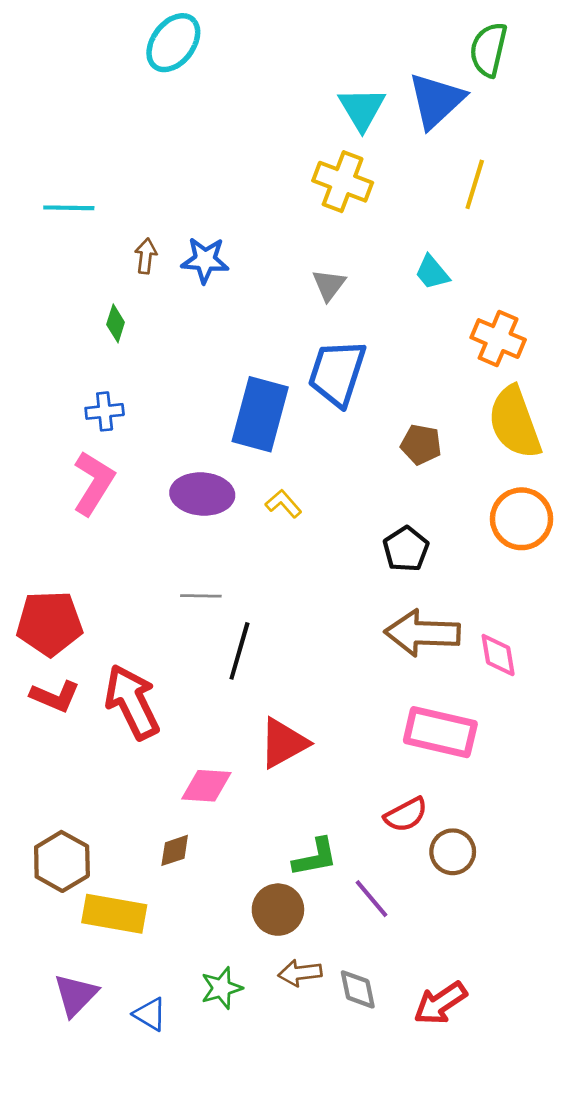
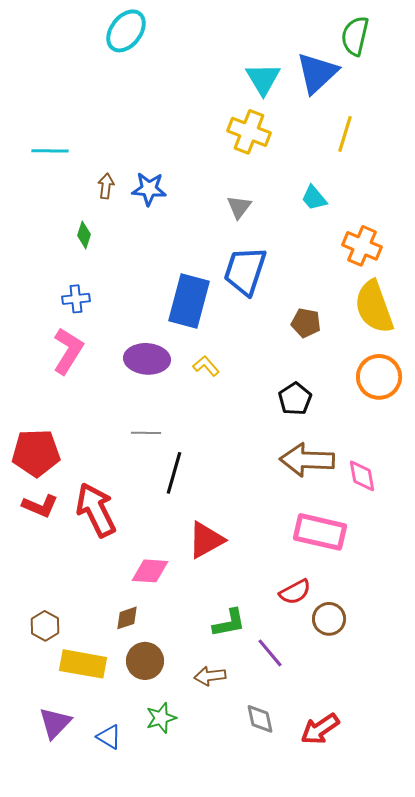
brown hexagon: (62, 861) -> (45, 626), size x0.7
brown circle: (278, 910) -> (145, 661), moved
brown arrow: (300, 973) -> (210, 676), moved

